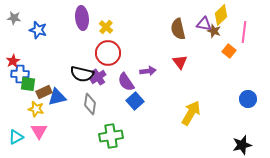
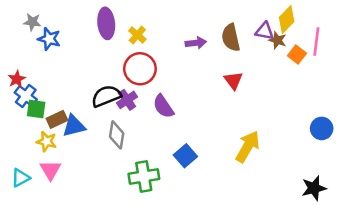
gray star: (14, 18) -> (32, 22), moved
orange square: (229, 51) -> (297, 54), moved
purple arrow: (148, 71) -> (196, 43), moved
blue cross: (20, 74) -> (26, 96), turned 36
black semicircle: (82, 74) -> (106, 96), turned 145
blue square: (135, 101) -> (185, 156), moved

